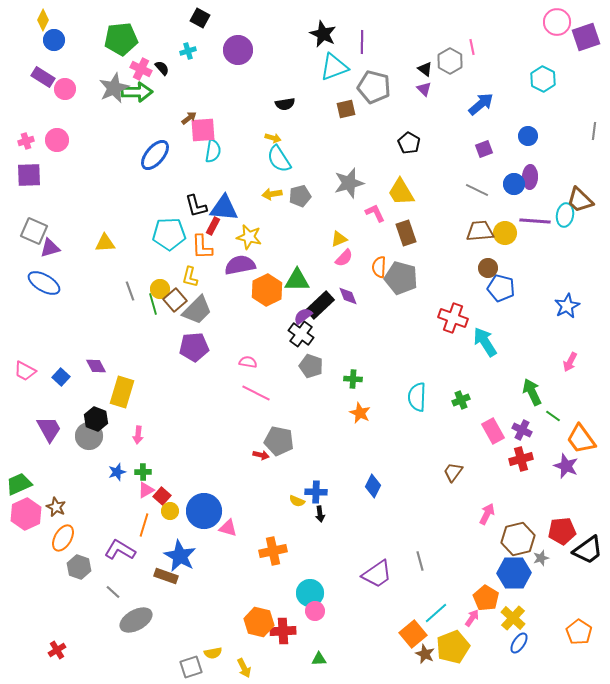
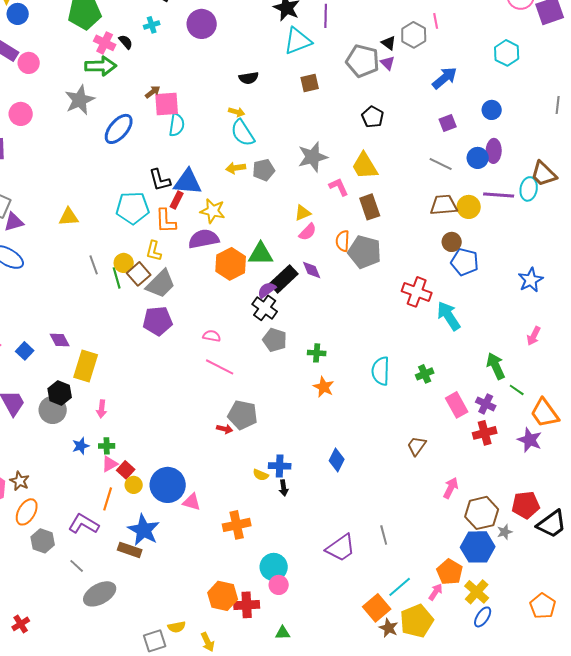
gray pentagon: (374, 87) -> (363, 61), moved
gray star: (114, 88) -> (80, 100), moved

